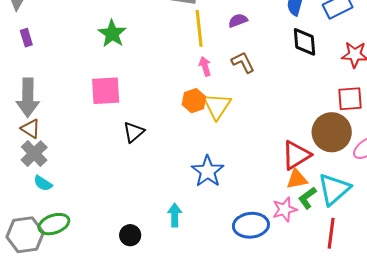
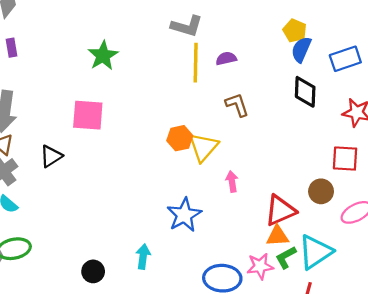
purple semicircle: (238, 20) -> (226, 58), moved
pink arrow: (205, 66) -> (232, 181), moved
black triangle: (134, 132) -> (51, 156), moved
brown circle: (332, 132) -> (321, 191), size x0.6

